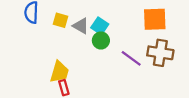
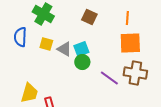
cyan square: (100, 26) -> (81, 49), turned 35
yellow trapezoid: (59, 72) -> (29, 93), moved

